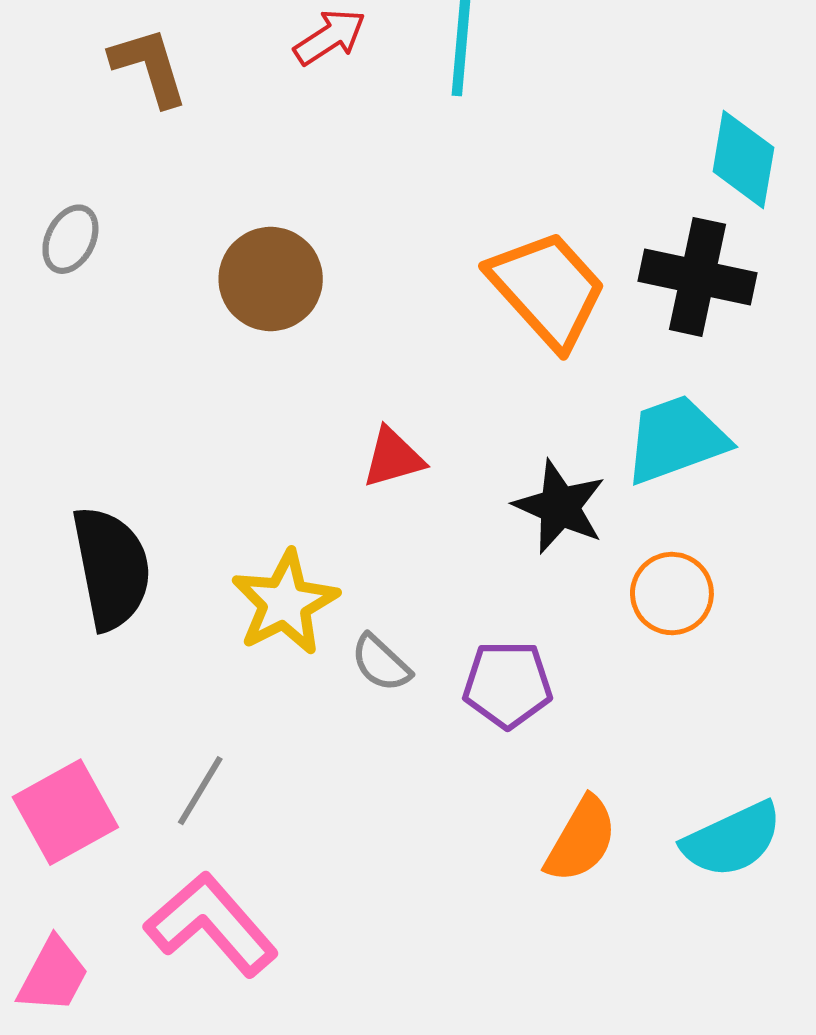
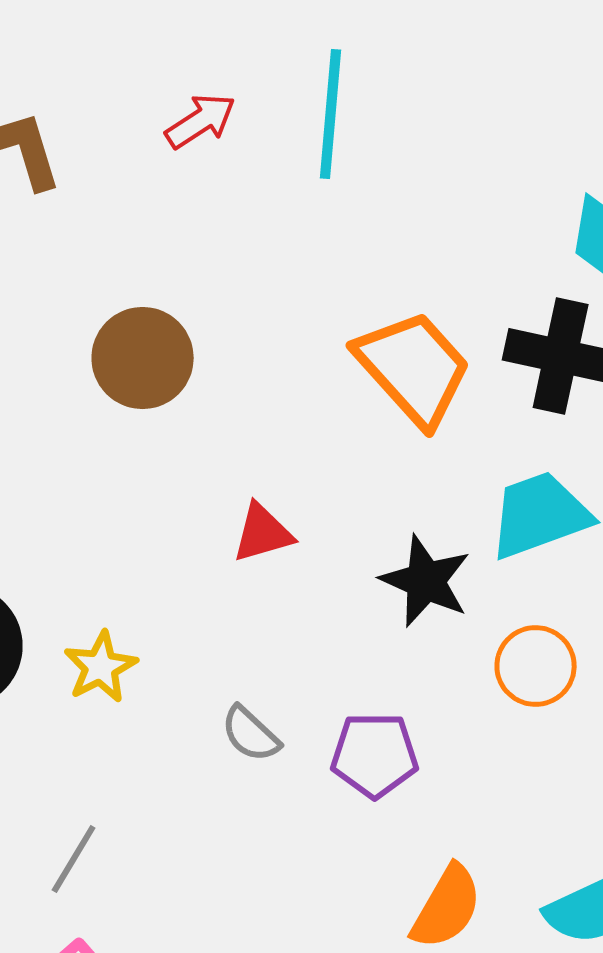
yellow star: (285, 603) -> (101, 667), moved, size x0.7

